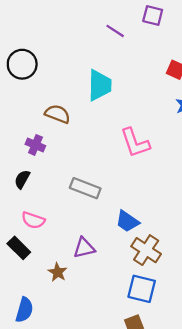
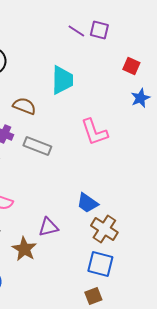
purple square: (153, 15) -> (99, 30), moved
gray rectangle: (85, 188) -> (37, 146), moved
brown star: (58, 272) -> (24, 249), size x1.4

